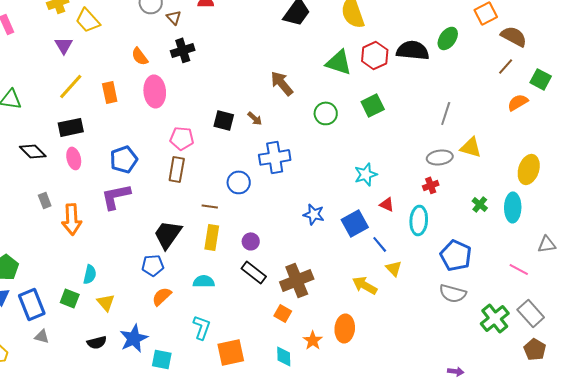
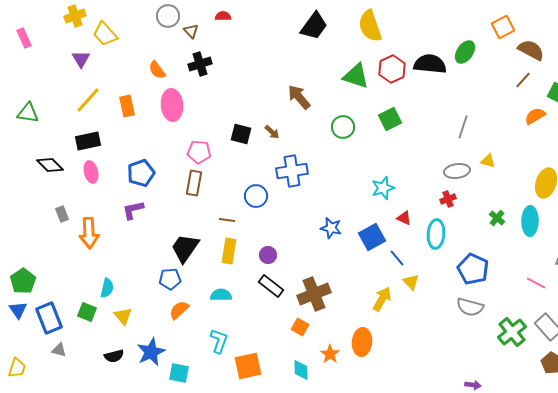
yellow triangle: (471, 147) -> (488, 161), size x0.7
purple L-shape: (116, 196) -> (133, 210), size x0.7
yellow arrow: (365, 285) -> (382, 299), turned 90

